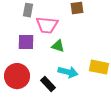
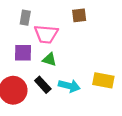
green triangle: (58, 46) -> (49, 59), moved
black rectangle: (48, 84) -> (43, 85), moved

